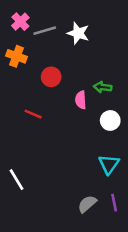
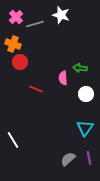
white star: (78, 33) -> (61, 15), moved
red circle: (51, 77) -> (20, 62), moved
red line: (33, 114) -> (36, 89), moved

